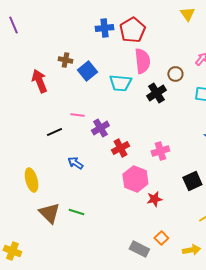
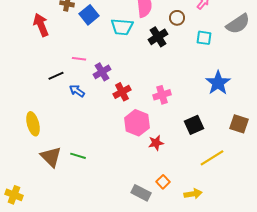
blue arrow: (75, 163) -> (77, 91), moved

